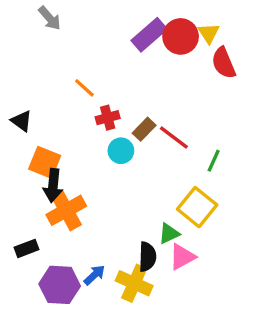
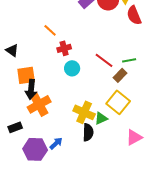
brown rectangle: (144, 129) -> (120, 75), moved
green line: (214, 161) -> (129, 60), moved, turned 56
orange square: (45, 162) -> (26, 75), turned -30
pink triangle: (182, 257) -> (134, 137), moved
yellow cross: (134, 283) -> (84, 112), moved

